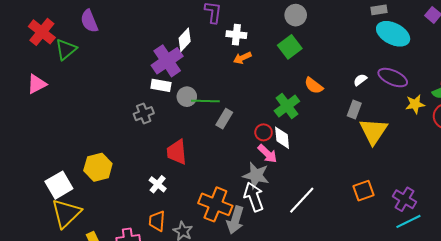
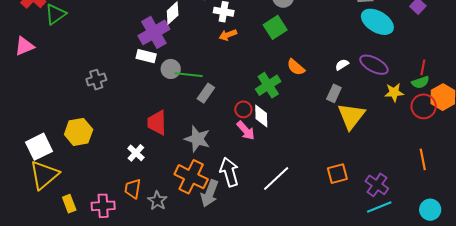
gray cross: (144, 114) -> (96, 80), moved
gray star: (256, 175) -> (197, 139), moved

